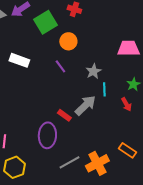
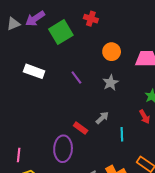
orange circle: (68, 41) -> (112, 52), moved
cyan line: (104, 89) -> (122, 134), moved
gray arrow: (85, 105) -> (102, 118), size x0.6

